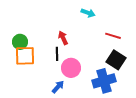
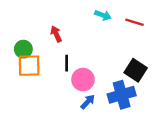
red line: (113, 36) -> (134, 22), moved
red arrow: (63, 38) -> (56, 34), moved
blue arrow: (58, 87) -> (88, 102), moved

